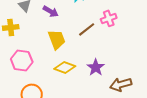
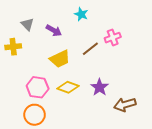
yellow trapezoid: (57, 39) -> (60, 59), turned 85
pink hexagon: (22, 60) -> (38, 87), moved

